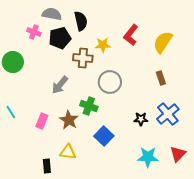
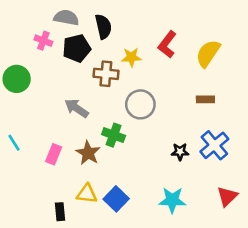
brown rectangle: (161, 78) -> (205, 99), turned -72
gray arrow: (60, 85) -> (77, 108), turned 84
blue square: (104, 136) -> (116, 199), moved
cyan star: (148, 157) -> (172, 200), moved

